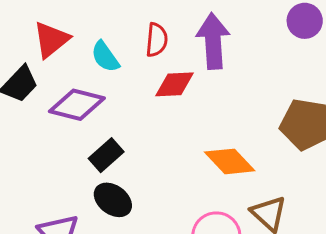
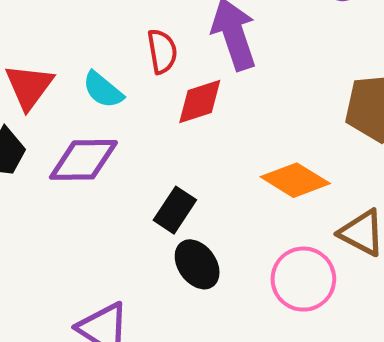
black rectangle: (106, 155) -> (175, 210), moved
black ellipse: (113, 200) -> (197, 264), moved, turned 33

